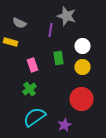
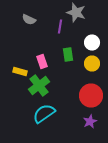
yellow rectangle: (10, 42) -> (20, 72), moved
green cross: (30, 89) -> (39, 86), size x1.5
purple star: (64, 125) -> (90, 122), moved

